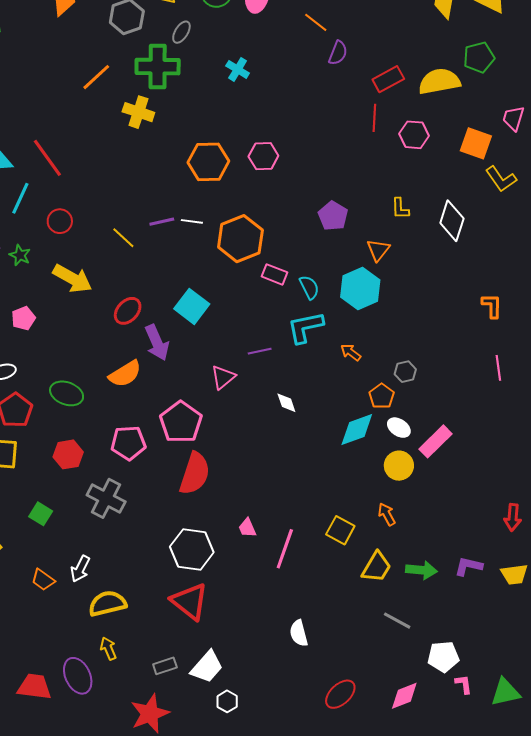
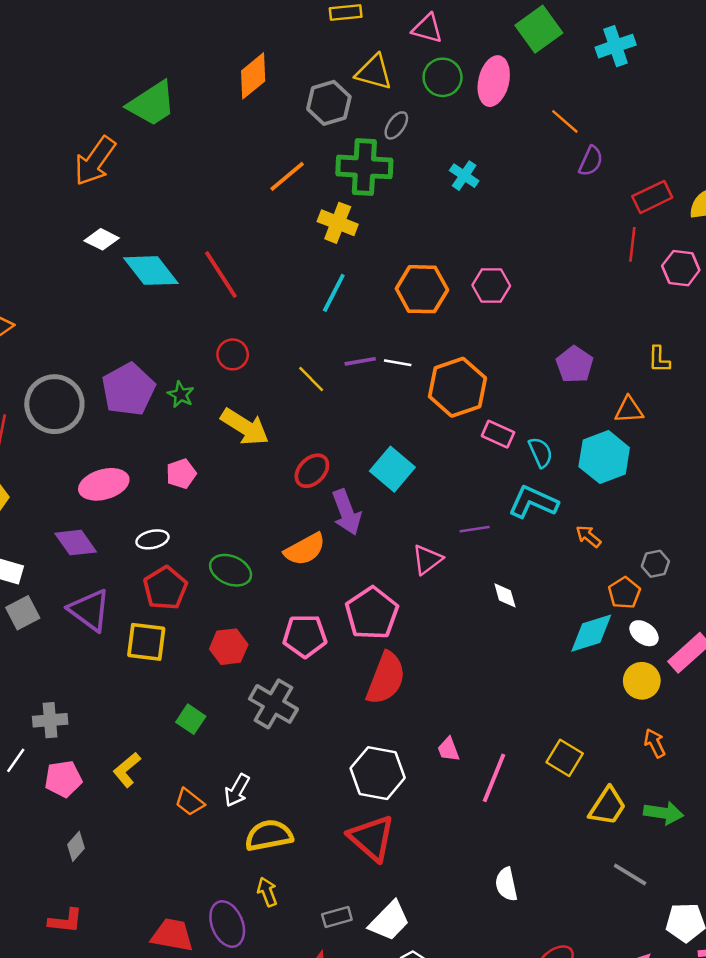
cyan line: (20, 198) -> (334, 293), moved
orange triangle: (378, 250) -> (629, 410), turned 45
cyan L-shape: (305, 327) -> (533, 502), turned 33
orange arrow: (387, 514) -> (655, 743), moved

